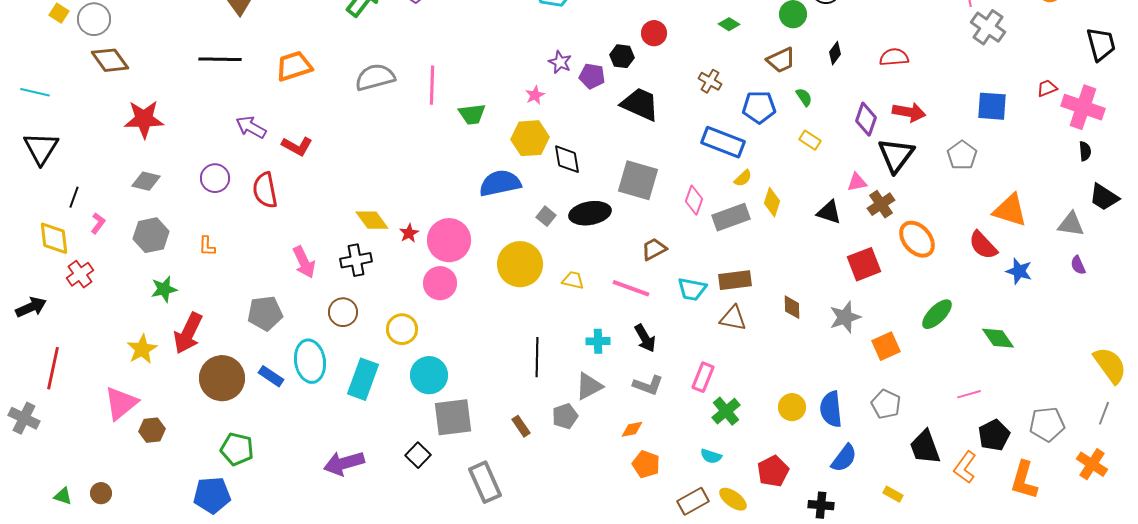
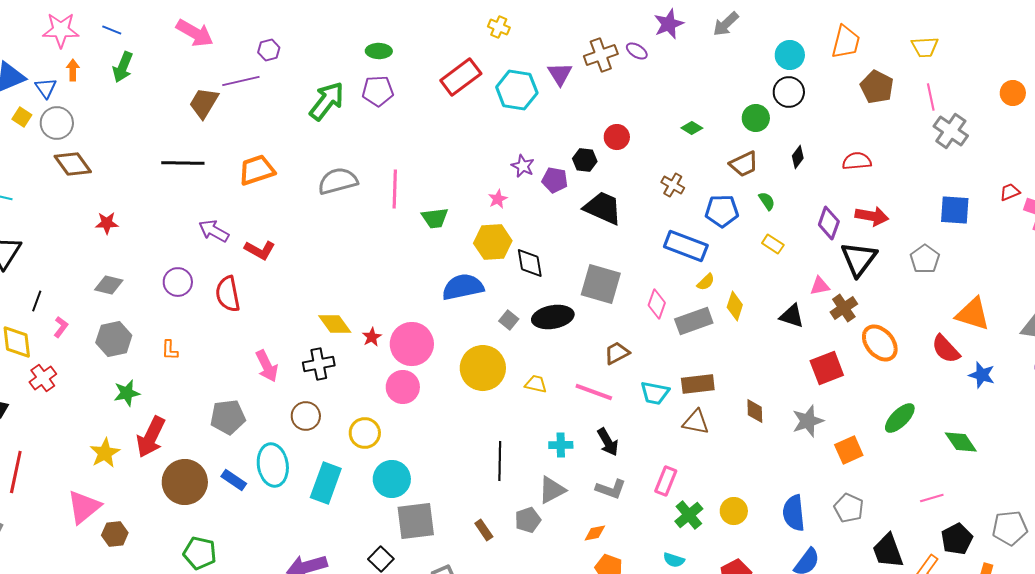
red star: (144, 119) -> (107, 223), size x0.6
yellow circle: (792, 407) -> (734, 511), moved

